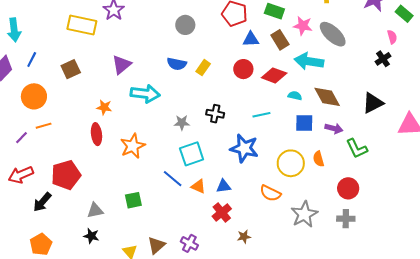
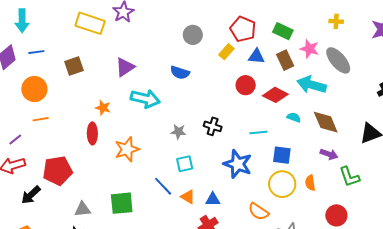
blue line: (32, 59) -> (36, 52), turned 49
yellow rectangle: (203, 68) -> (226, 52), moved
blue square: (304, 123) -> (282, 155), moved
purple line: (22, 138) -> (15, 140), moved
cyan square: (192, 154) -> (185, 164), size x0.7
green square: (133, 200) -> (122, 203), size x1.4

